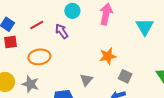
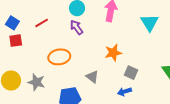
purple arrow: (62, 31) -> (77, 27), moved
orange ellipse: (39, 57) -> (59, 57), moved
gray triangle: (86, 80) -> (92, 77), turned -32

